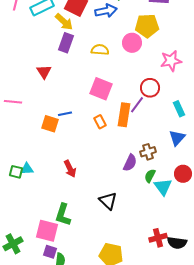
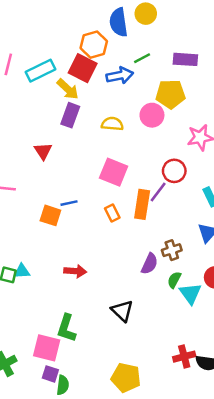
red arrow: (70, 169) -> (75, 271), turned -60

